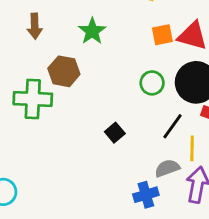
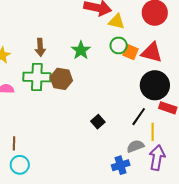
orange square: (162, 35) -> (130, 52), turned 35
green circle: (152, 83) -> (119, 45), moved
green cross: (33, 99) -> (37, 77), moved

